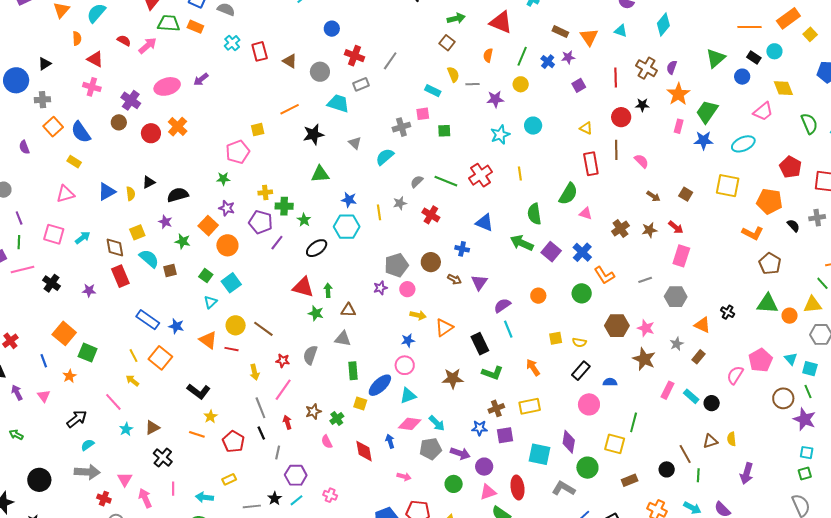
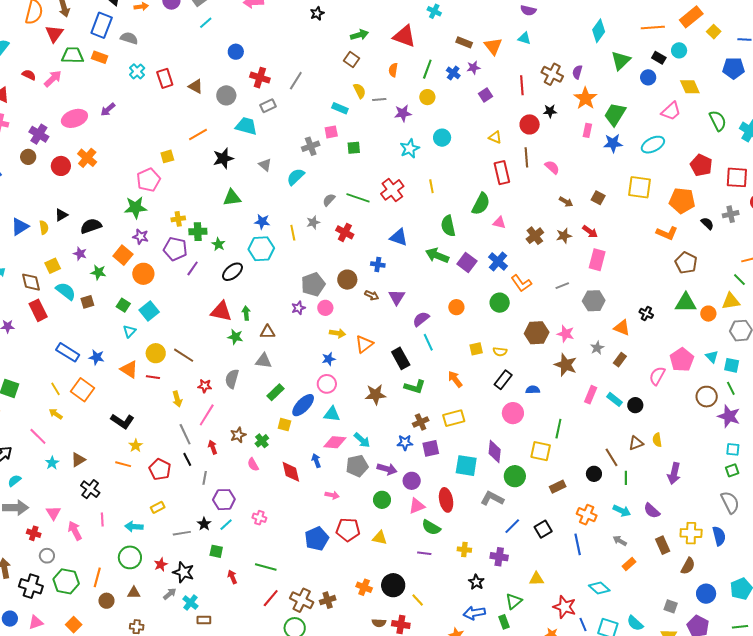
cyan diamond: (663, 24) -> (599, 31), moved
green star: (223, 179) -> (136, 207), size x1.6
green rectangle: (353, 371) -> (276, 392), turned 54
cyan triangle: (408, 396) -> (332, 414), turned 30

